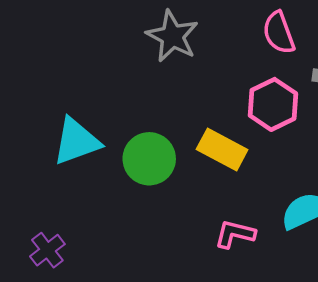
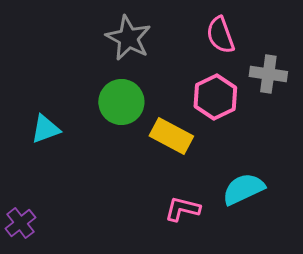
cyan triangle: (76, 141) -> (45, 129), size x0.7
green circle: (149, 159) -> (121, 102), moved

